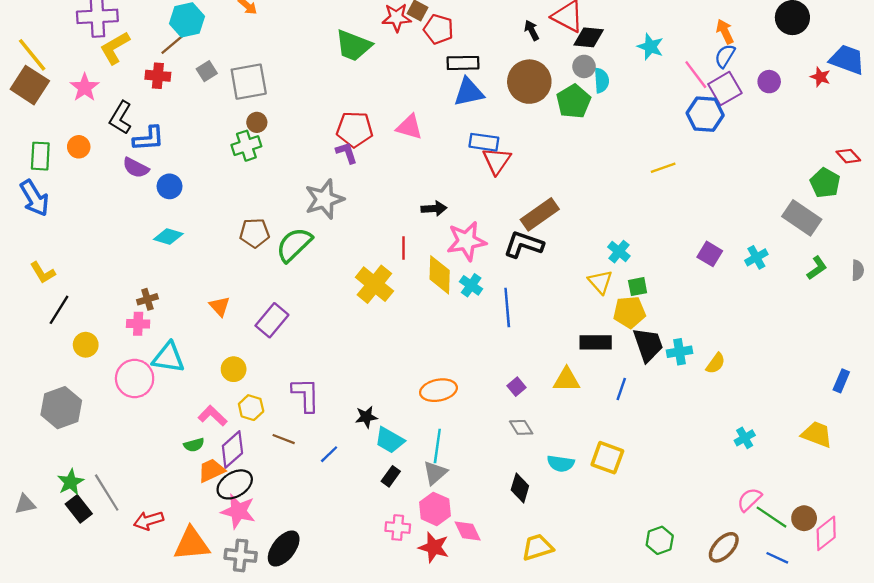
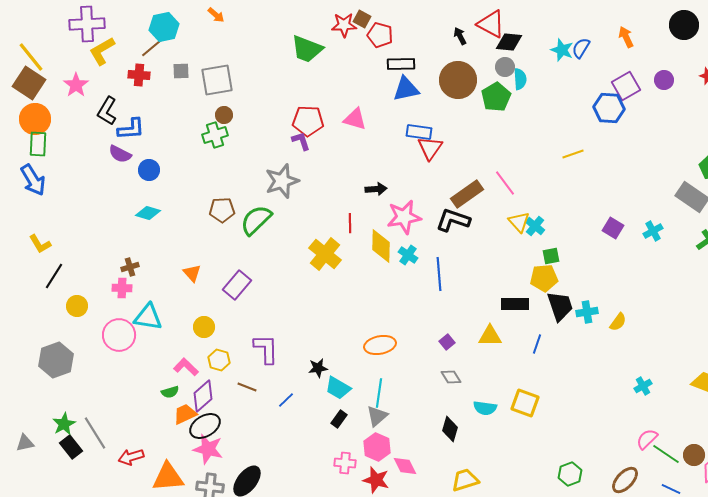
blue semicircle: (725, 56) -> (581, 48), moved
gray square: (207, 71) -> (181, 71), turned 30
pink line: (696, 75) -> (505, 183), moved
orange circle: (79, 147) -> (35, 119), moved, size x1.6
yellow triangle: (600, 282) -> (519, 222), moved

